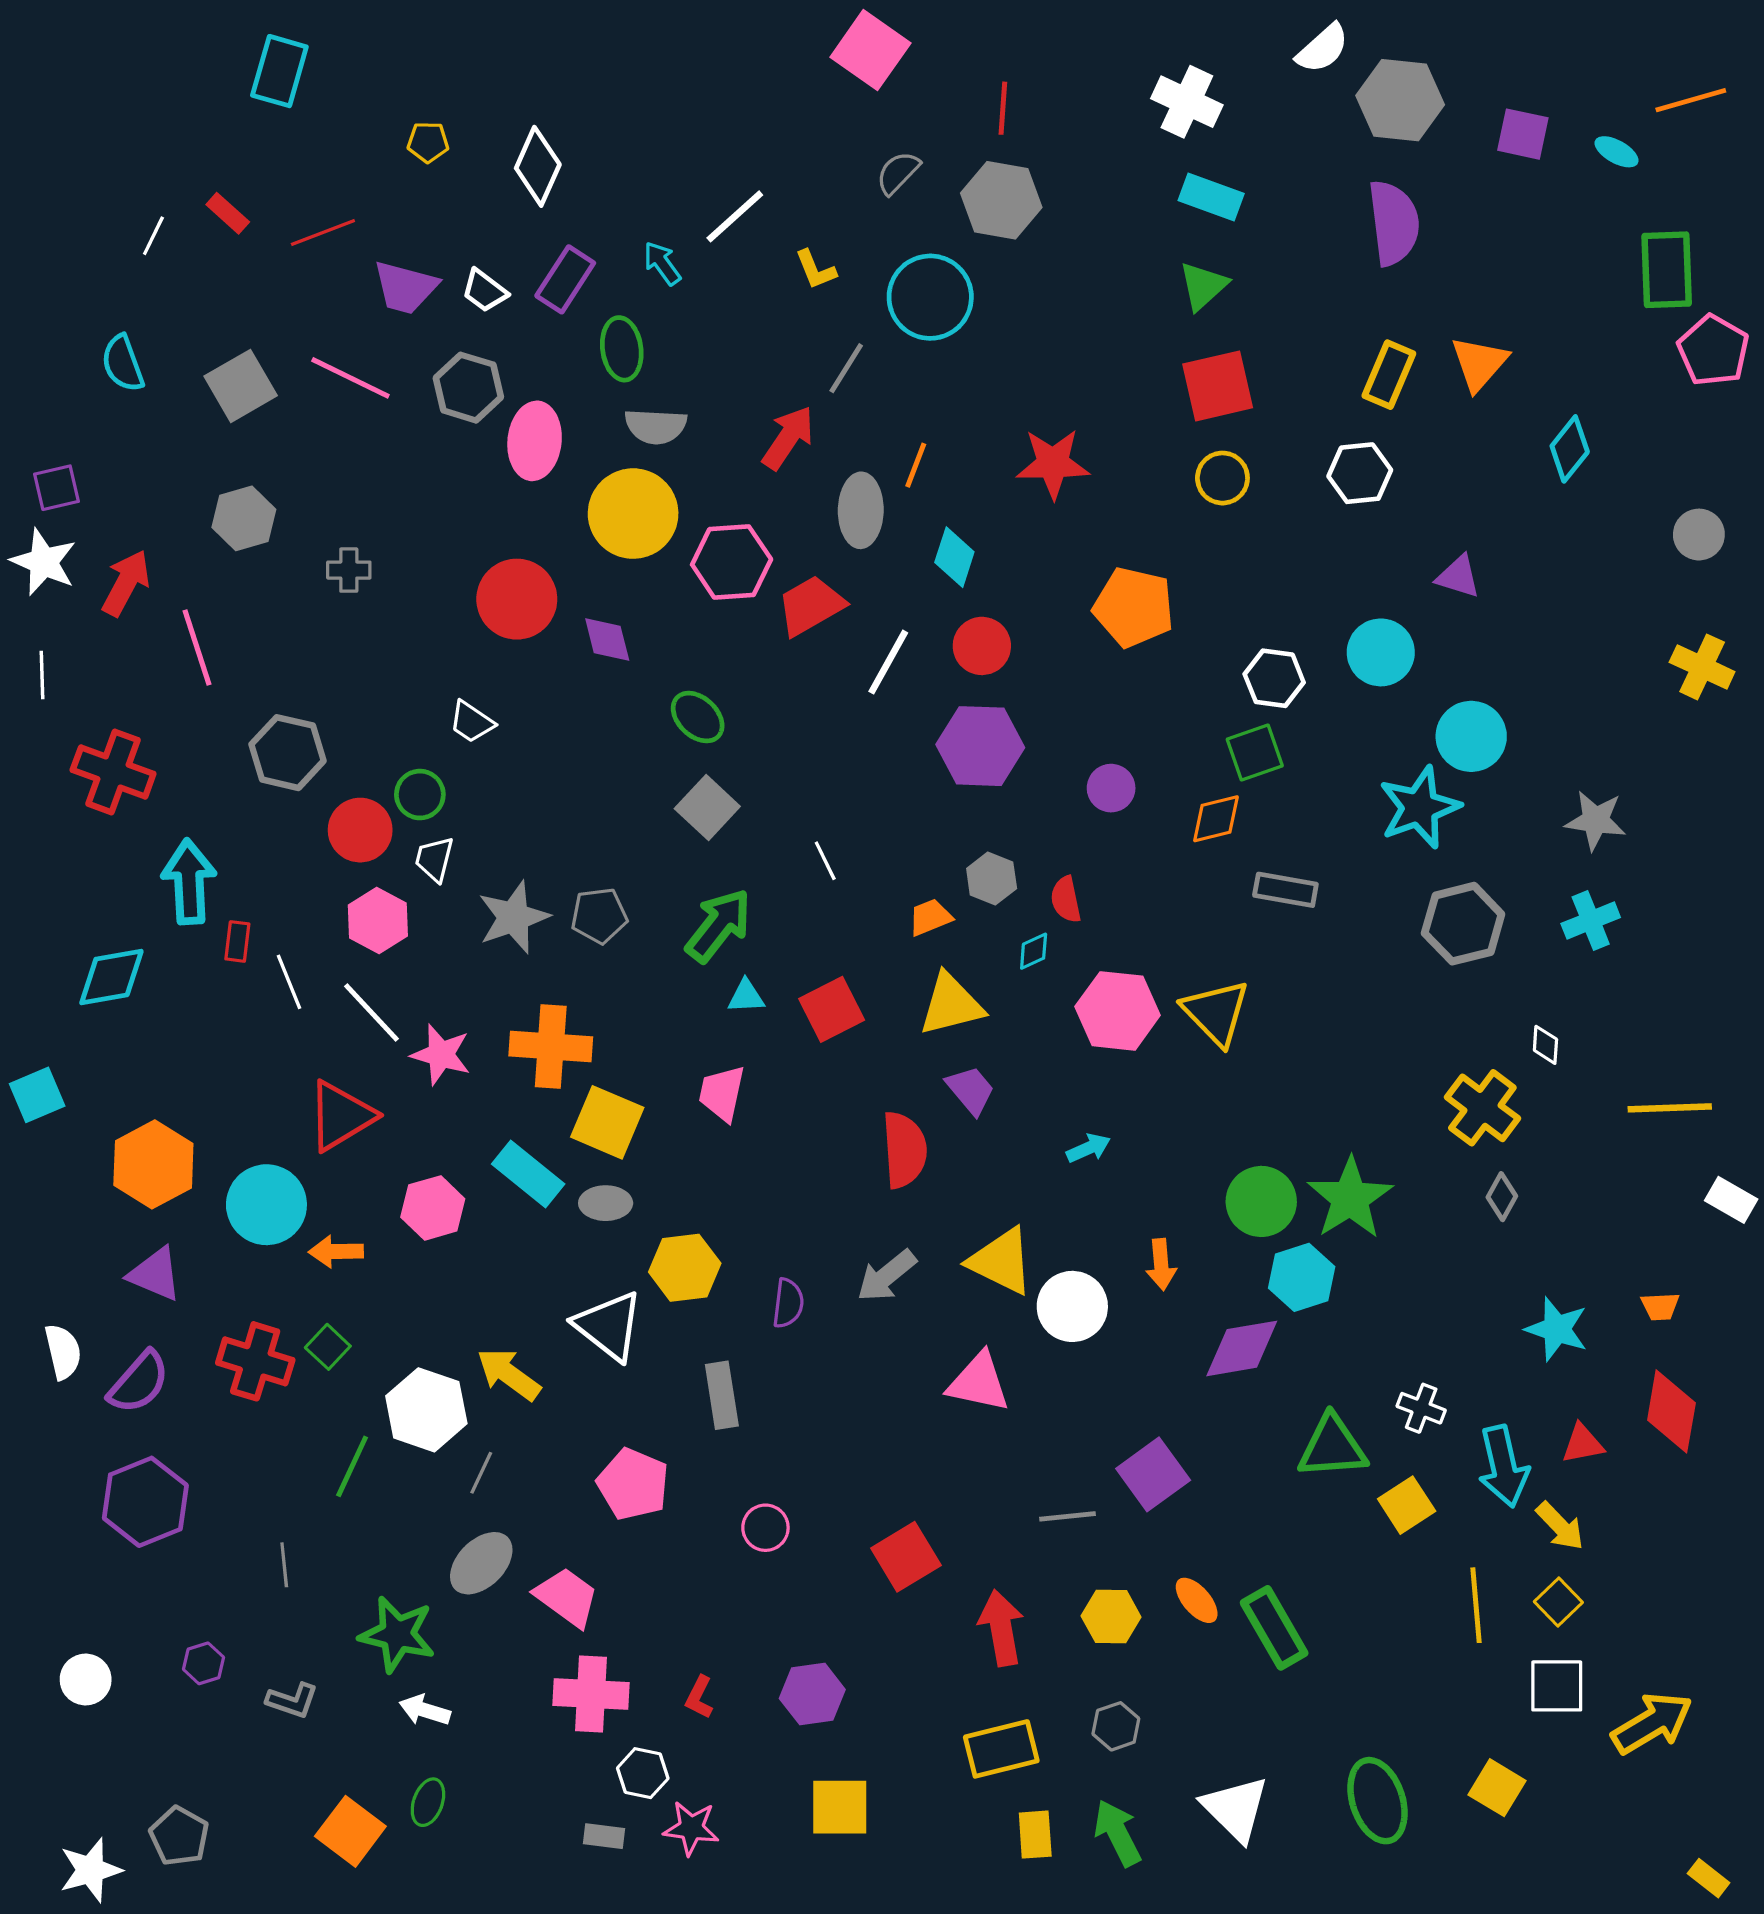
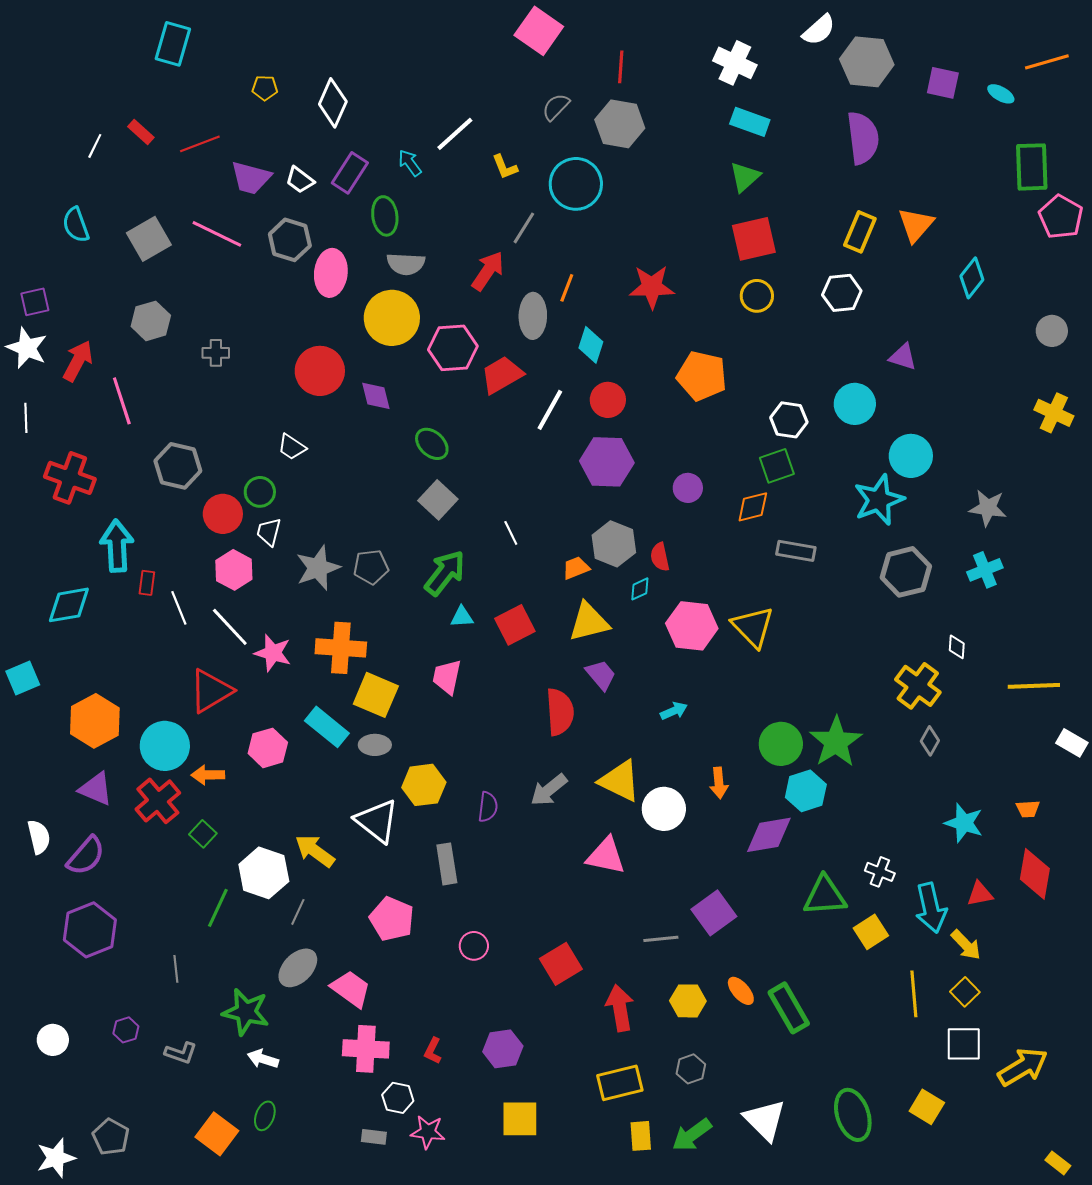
gray hexagon: (992, 878) -> (614, 544), size x1.4
red cross: (255, 1361) -> (158, 801), moved, turned 33
green arrow: (1118, 1833) -> (692, 1135), turned -99

